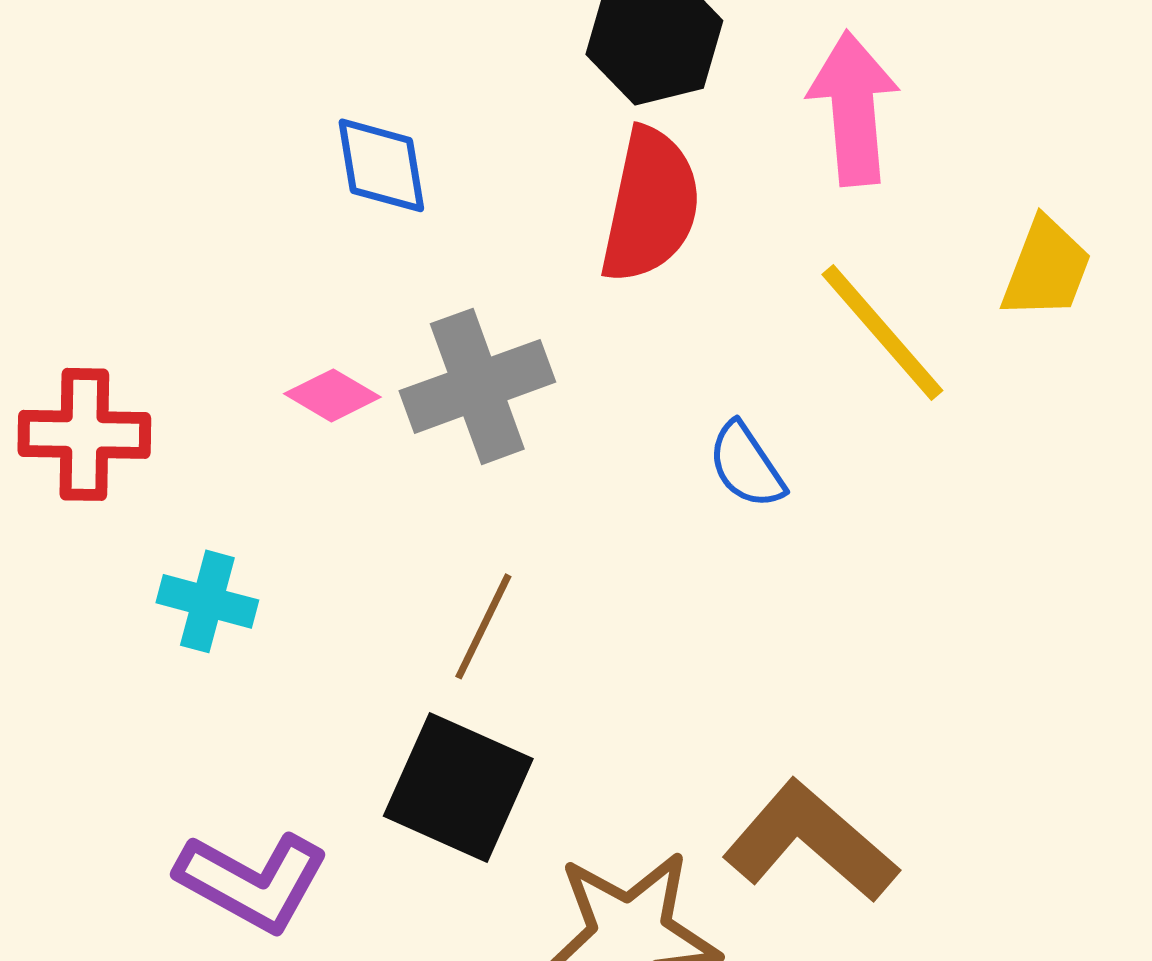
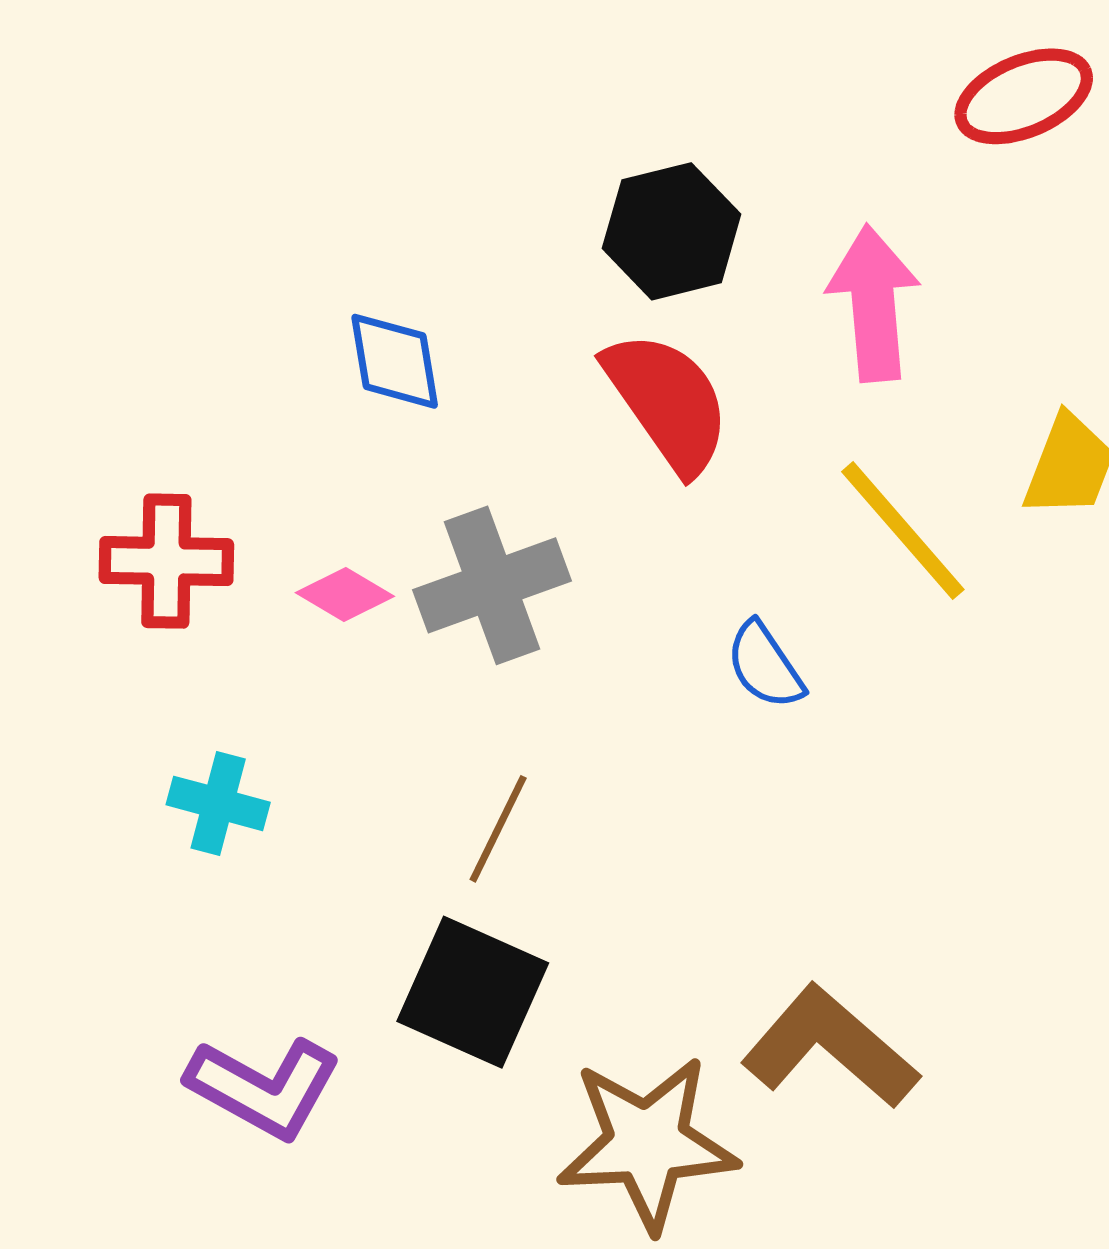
red semicircle: (650, 205) -> (668, 402), turned -47
red cross: (84, 434) -> (166, 561), moved

